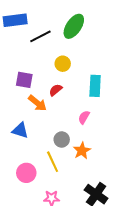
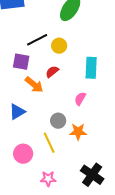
black line: (40, 36) -> (37, 40), moved
blue triangle: (20, 130) -> (17, 112), turned -48
orange star: (82, 151) -> (78, 132), turned 30

